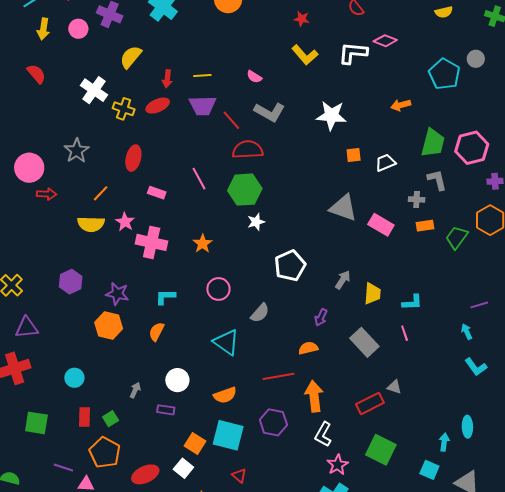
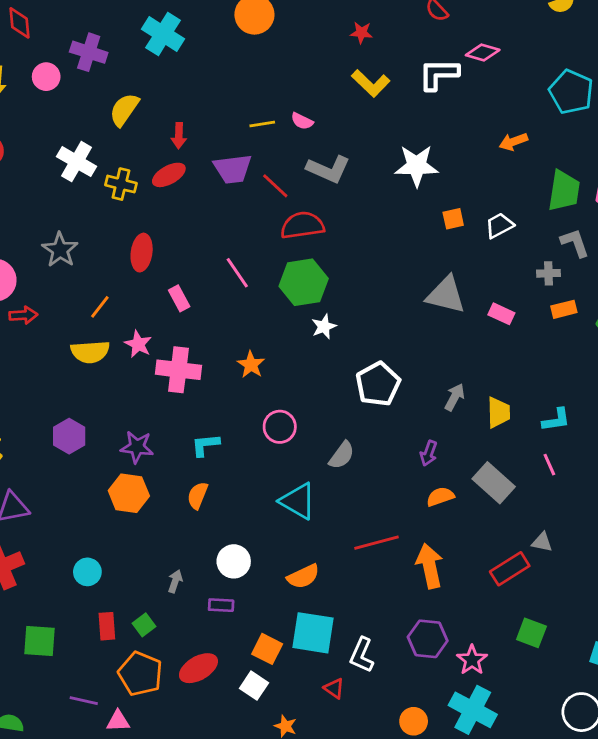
yellow line: (202, 76) -> (262, 124), moved
pink rectangle: (157, 193) -> (179, 298), turned 48
pink rectangle: (381, 225) -> (501, 314), size x0.7
orange semicircle: (308, 348) -> (440, 497), moved
purple hexagon: (273, 422) -> (428, 639), moved
white L-shape: (323, 434) -> (362, 655), moved
green square: (381, 450) -> (531, 633), size x0.7
red ellipse: (145, 474) -> (198, 668), moved

